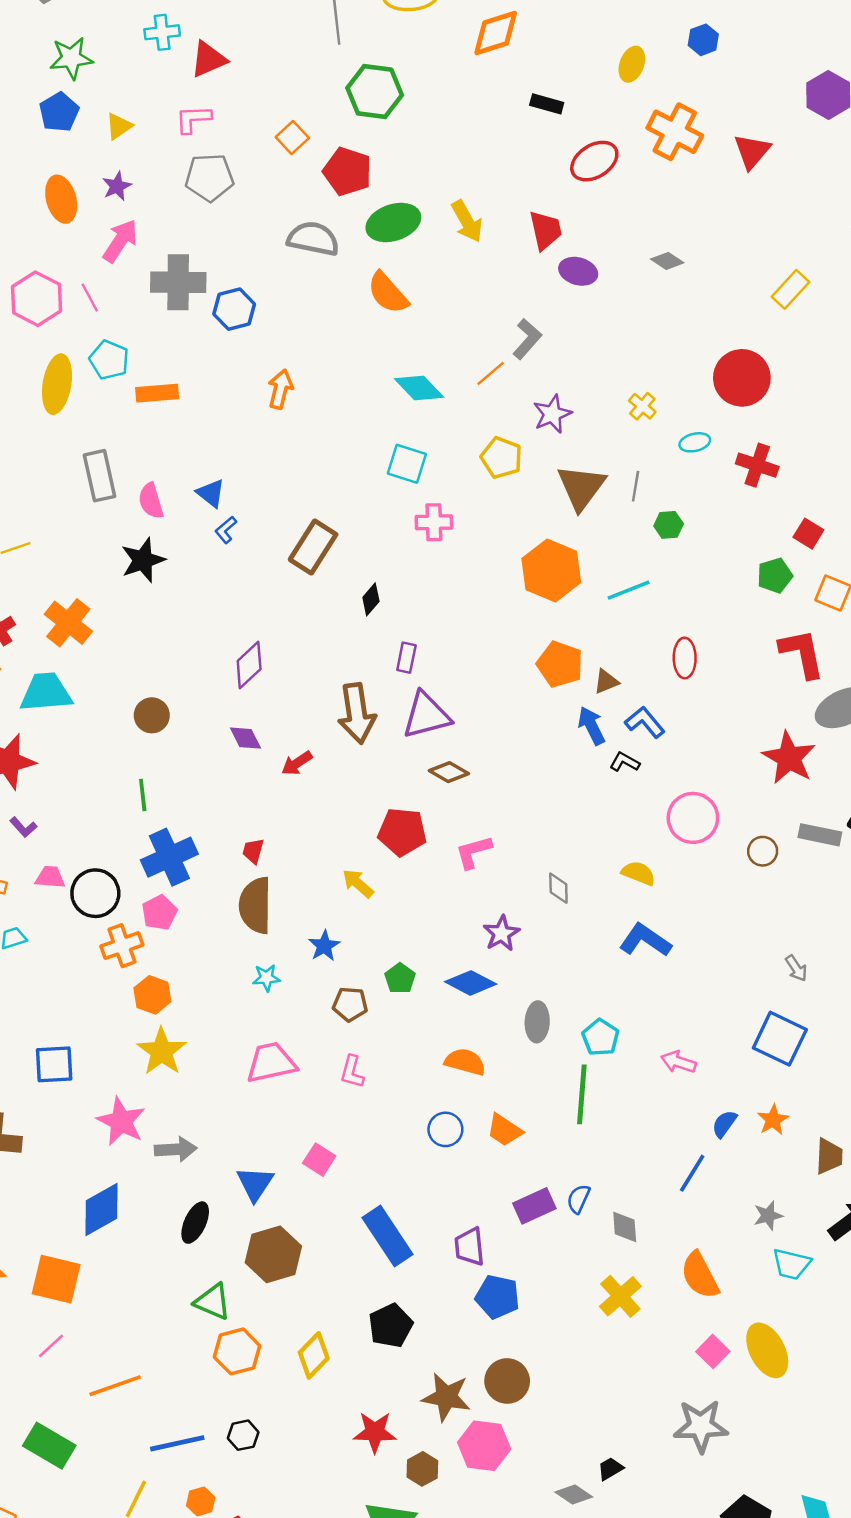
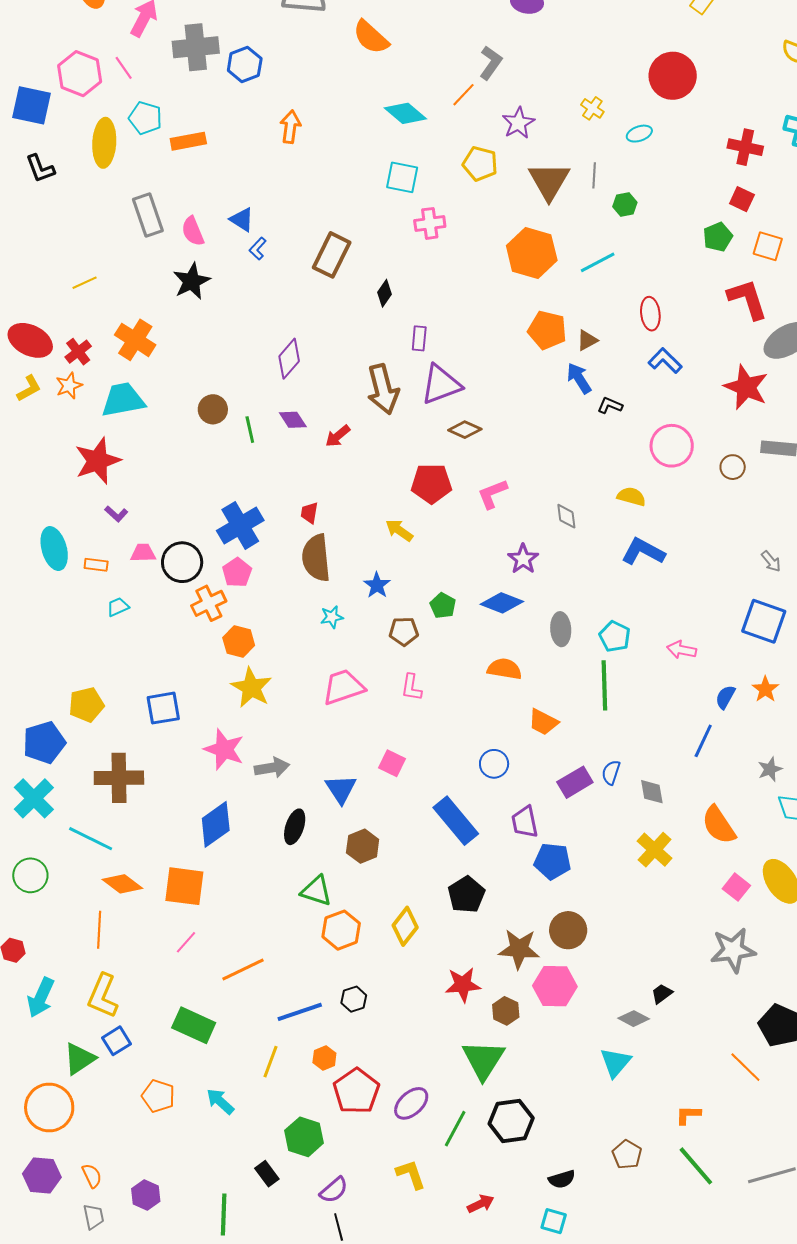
red cross: (757, 465) -> (745, 147), moved
blue L-shape: (645, 722) -> (665, 361), moved
green line: (143, 795) -> (250, 430), moved
blue circle: (445, 1129) -> (494, 764), moved
brown hexagon: (273, 1254) -> (363, 846), size x0.7

